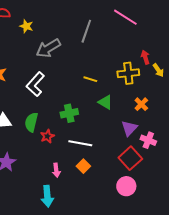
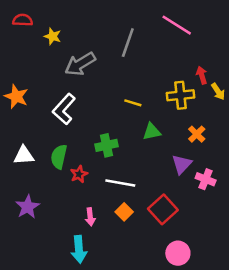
green triangle: (105, 102) -> (152, 132), turned -42
red square: (130, 158) -> (163, 209), moved
pink circle: (126, 186) -> (178, 253), moved

